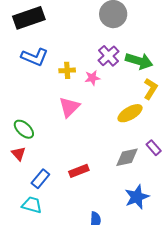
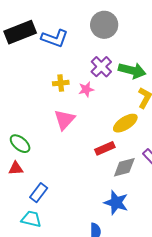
blue L-shape: (35, 57) -> (55, 38), moved
red triangle: (19, 154) -> (16, 168), turned -49
red rectangle: (79, 171) -> (105, 148), moved
blue star: (137, 197) -> (116, 203), moved, turned -30

